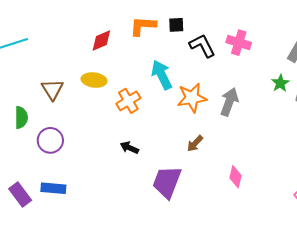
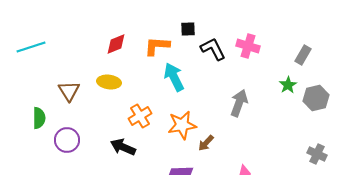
orange L-shape: (143, 26) -> (157, 46), moved
orange star: (192, 98) -> (182, 125), moved
orange cross: (128, 101) -> (140, 116), moved
black arrow: (129, 148) -> (123, 147), moved, size x1.4

